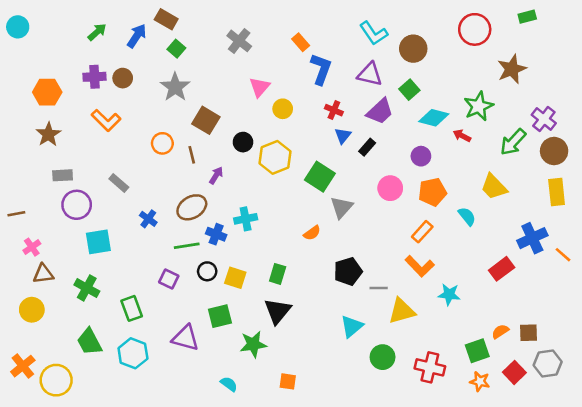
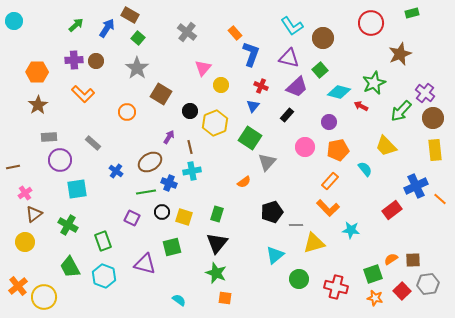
blue triangle: (343, 136) -> (253, 106), moved
brown line: (192, 155) -> (190, 147), moved
brown triangle: (43, 274) -> (34, 214), turned -30
green star: (253, 344) -> (216, 273), moved, turned 30

